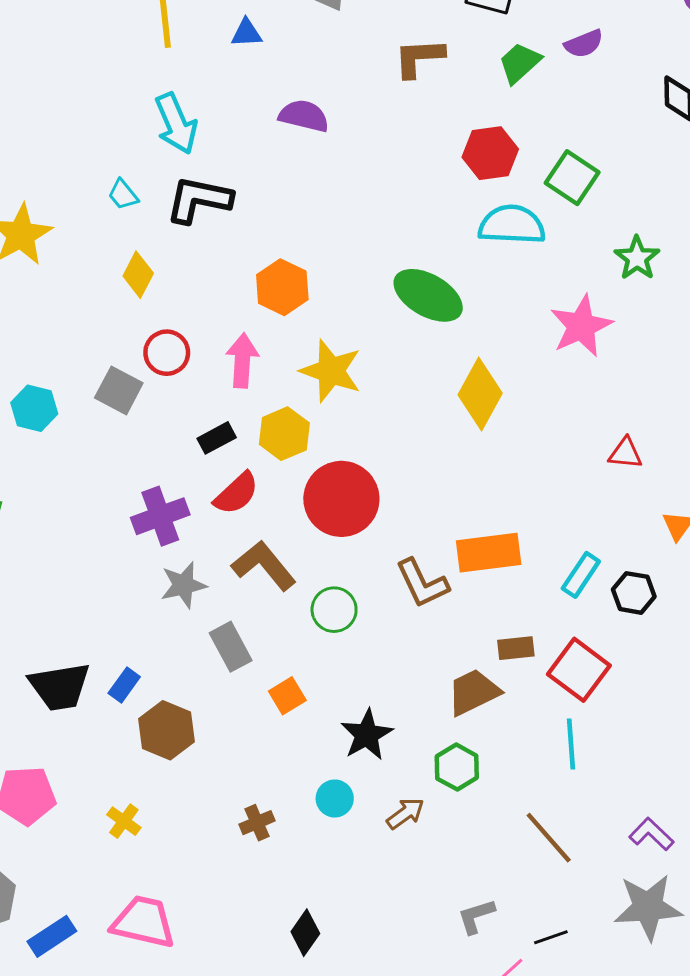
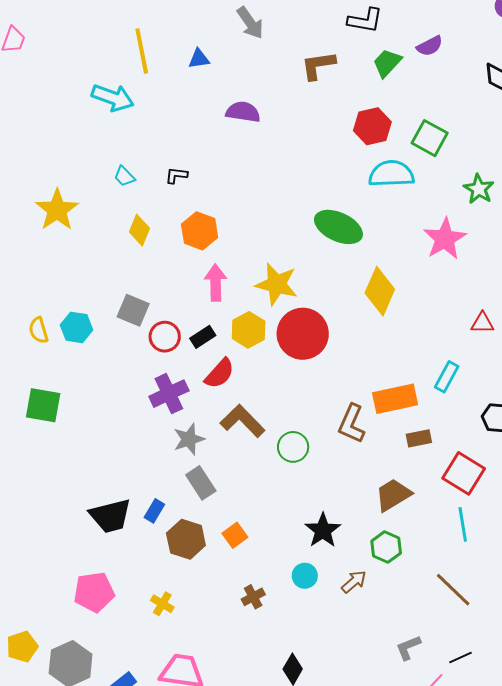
cyan arrow: (176, 123) -> (113, 98), moved, turned -42
black L-shape: (199, 200) -> (176, 175), size x0.5
orange hexagon: (282, 287) -> (200, 231), moved
red circle: (167, 353) -> (165, 337), moved
red circle: (341, 499) -> (303, 334), moved
cyan rectangle: (581, 575) -> (447, 377), moved
brown L-shape: (422, 583) -> (352, 424), turned 54
gray rectangle: (231, 647) -> (201, 483), moved
brown rectangle: (516, 648) -> (419, 438), moved
orange square: (287, 696) -> (235, 535), moved

